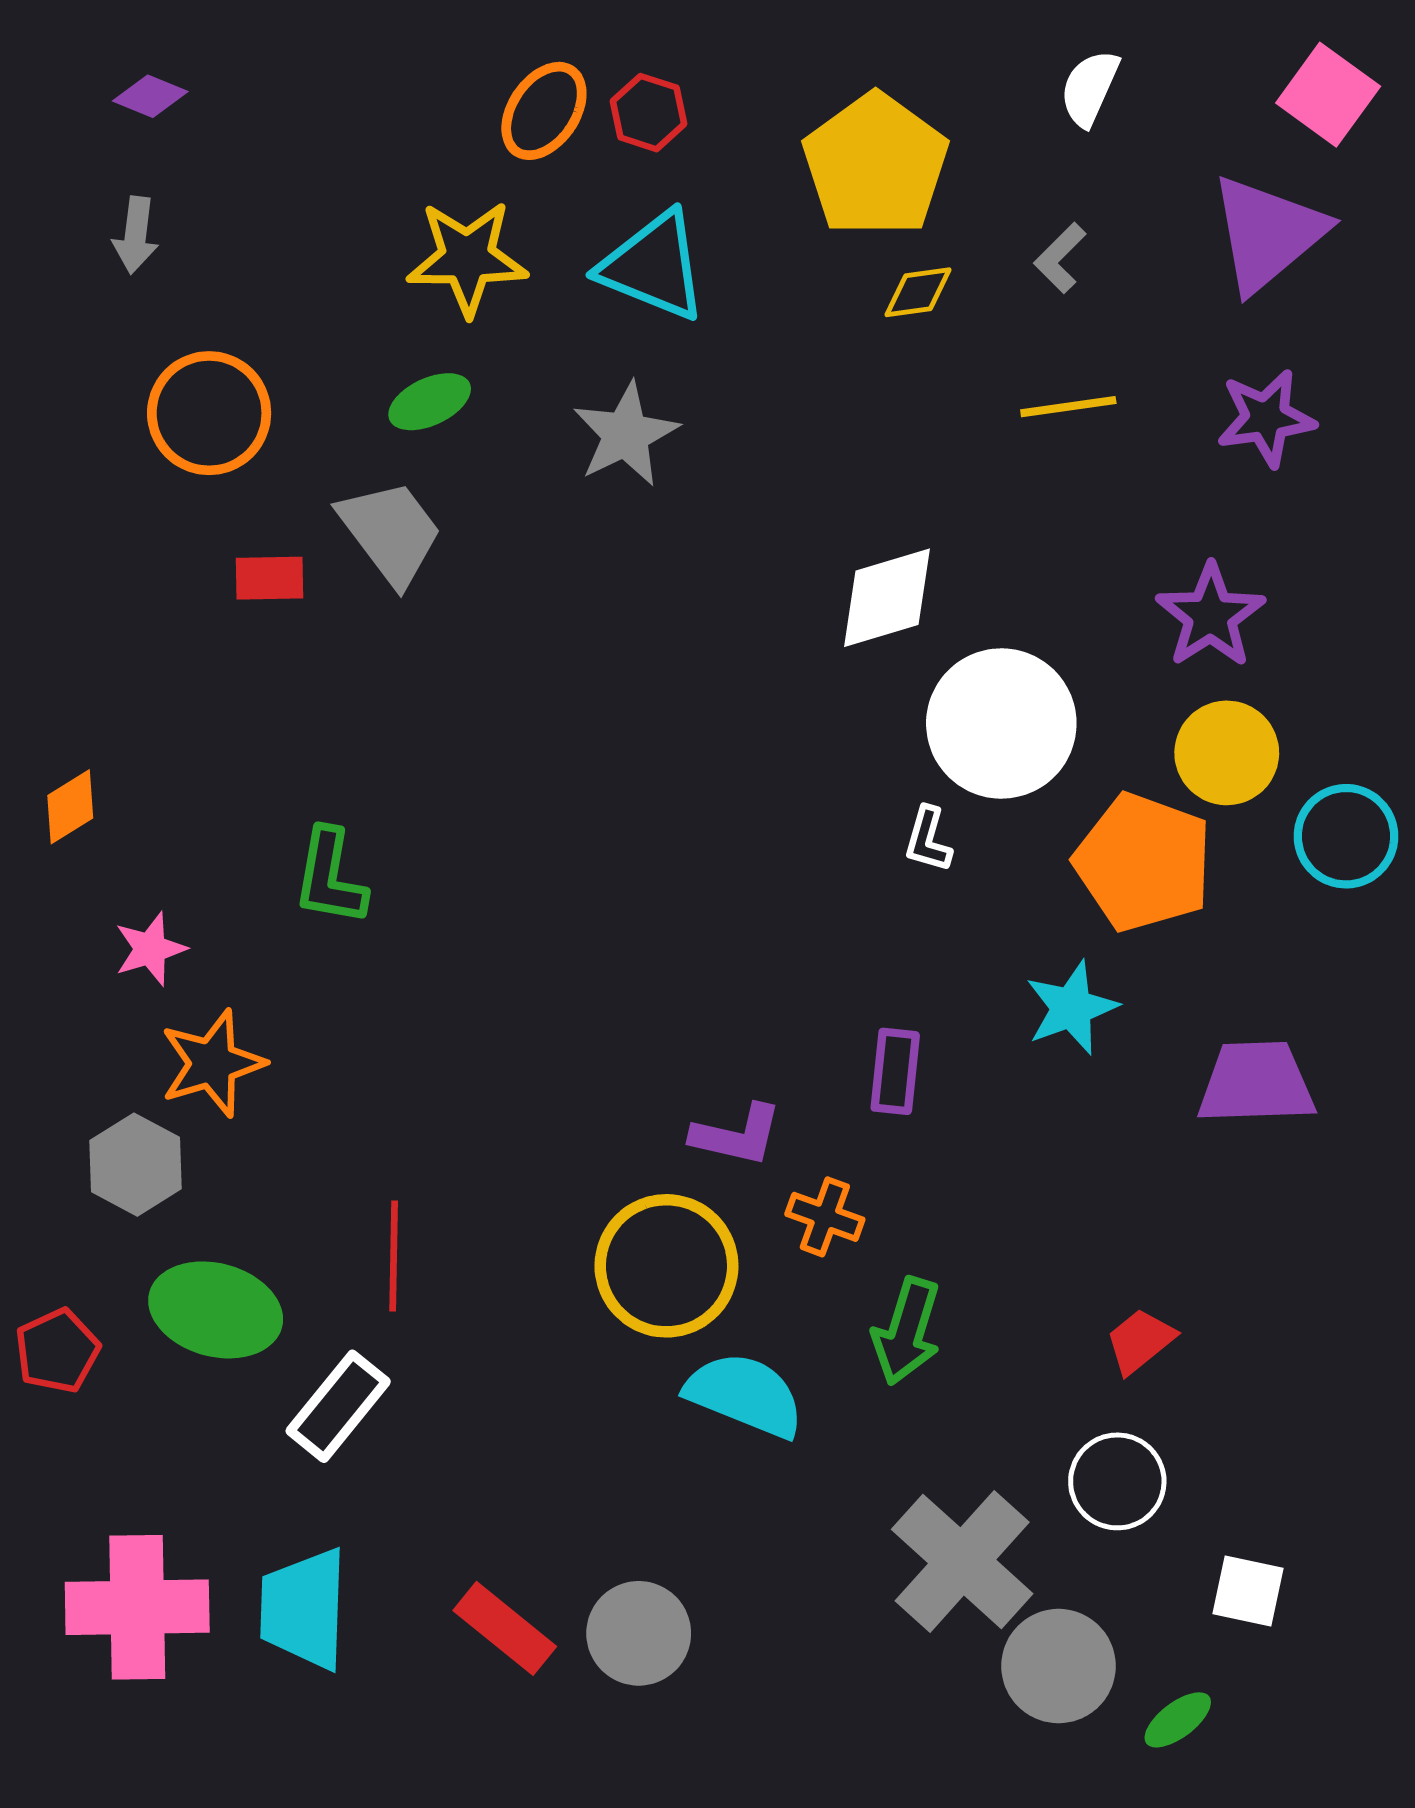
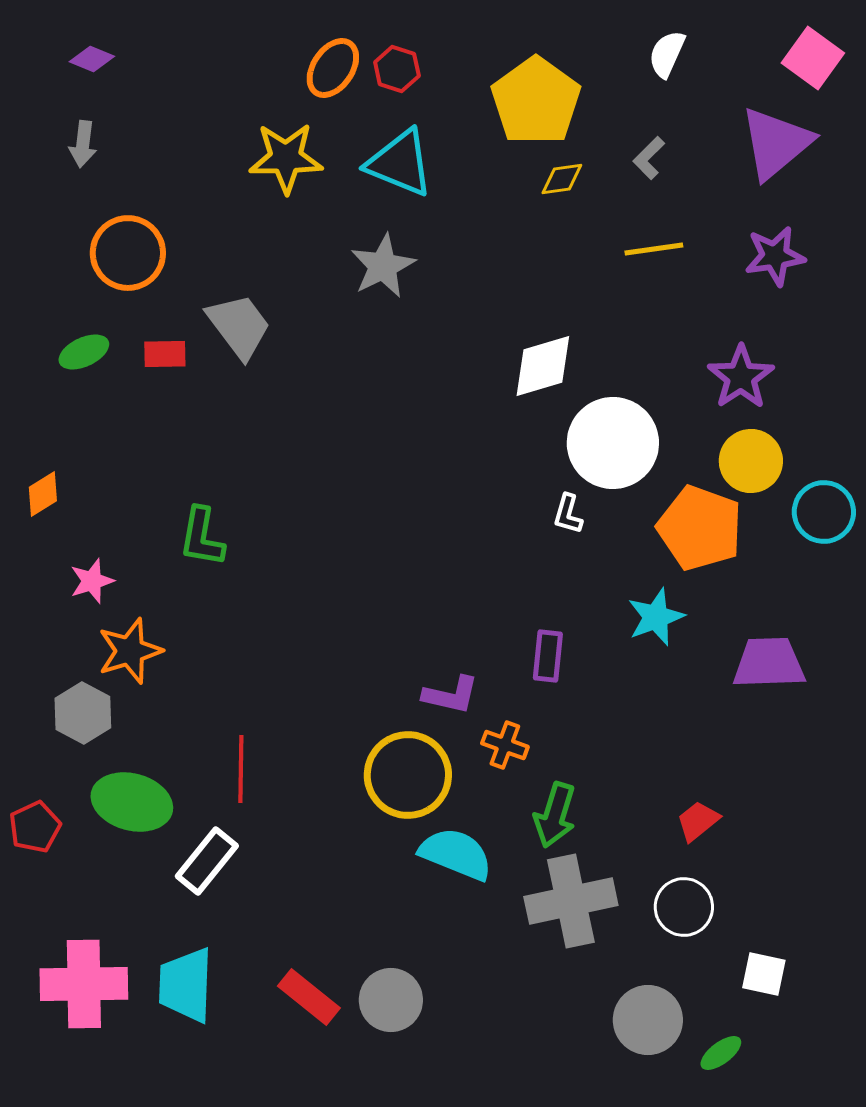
green ellipse: (430, 402) -> (84, 352), moved
gray cross: (962, 1561) -> (571, 901), moved, turned 36

